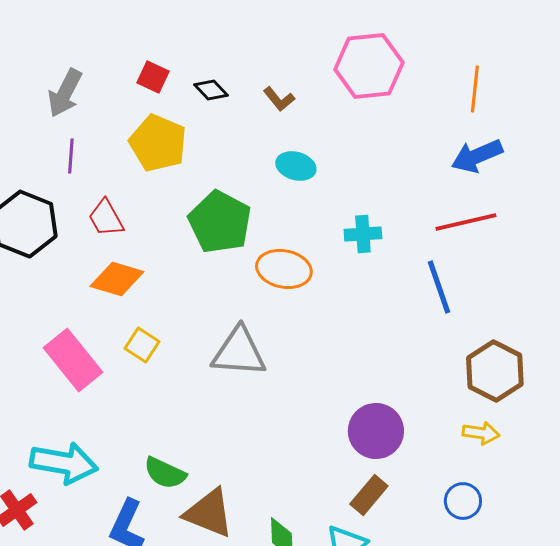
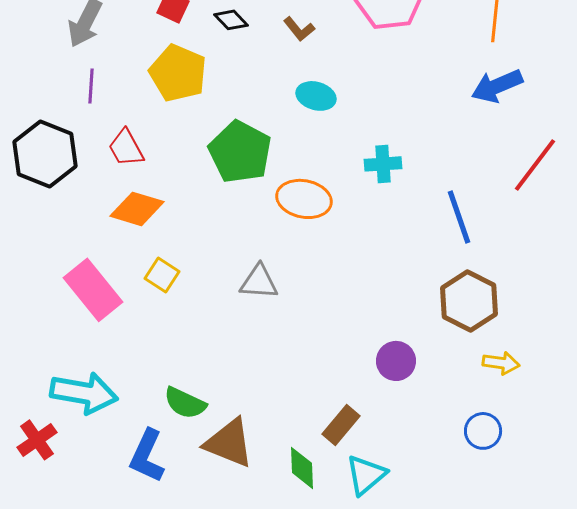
red line: (466, 222) -> (535, 165), moved, turned -40
gray triangle: (239, 352) -> (259, 282), size x0.7
brown hexagon: (495, 371) -> (469, 301), moved
purple circle: (376, 431) -> (396, 361), size x0.7
brown rectangle: (369, 495) -> (341, 425), moved

